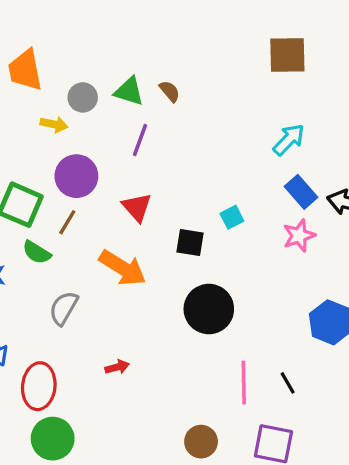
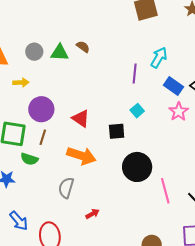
gray circle: (83, 97) -> (34, 52), moved
purple line: (140, 140) -> (135, 74), moved
gray semicircle: (64, 308) -> (66, 188), moved
pink line: (244, 383) -> (165, 191), moved

